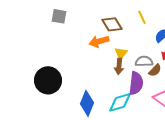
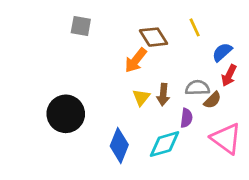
orange arrow: (99, 41) -> (136, 60), turned -36
yellow triangle: (121, 53) -> (141, 97), moved
purple semicircle: (136, 83) -> (186, 118), size x0.6

